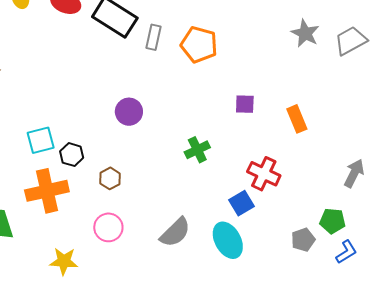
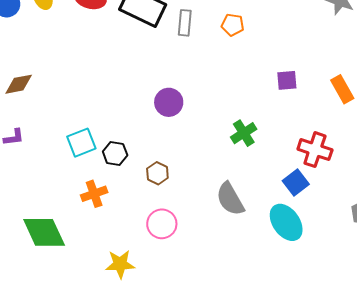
orange pentagon: (199, 45) -> (233, 25), size x0.6
orange cross: (47, 191) -> (94, 194), size x0.6
gray semicircle: (175, 232) -> (230, 199), moved, turned 112

